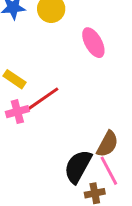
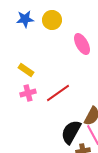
red line: (43, 99) -> (58, 93), moved

